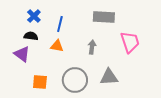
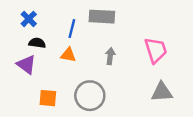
blue cross: (34, 16) -> (29, 19), moved
gray rectangle: (104, 17) -> (102, 17), moved
gray triangle: (109, 77) -> (162, 92), moved

